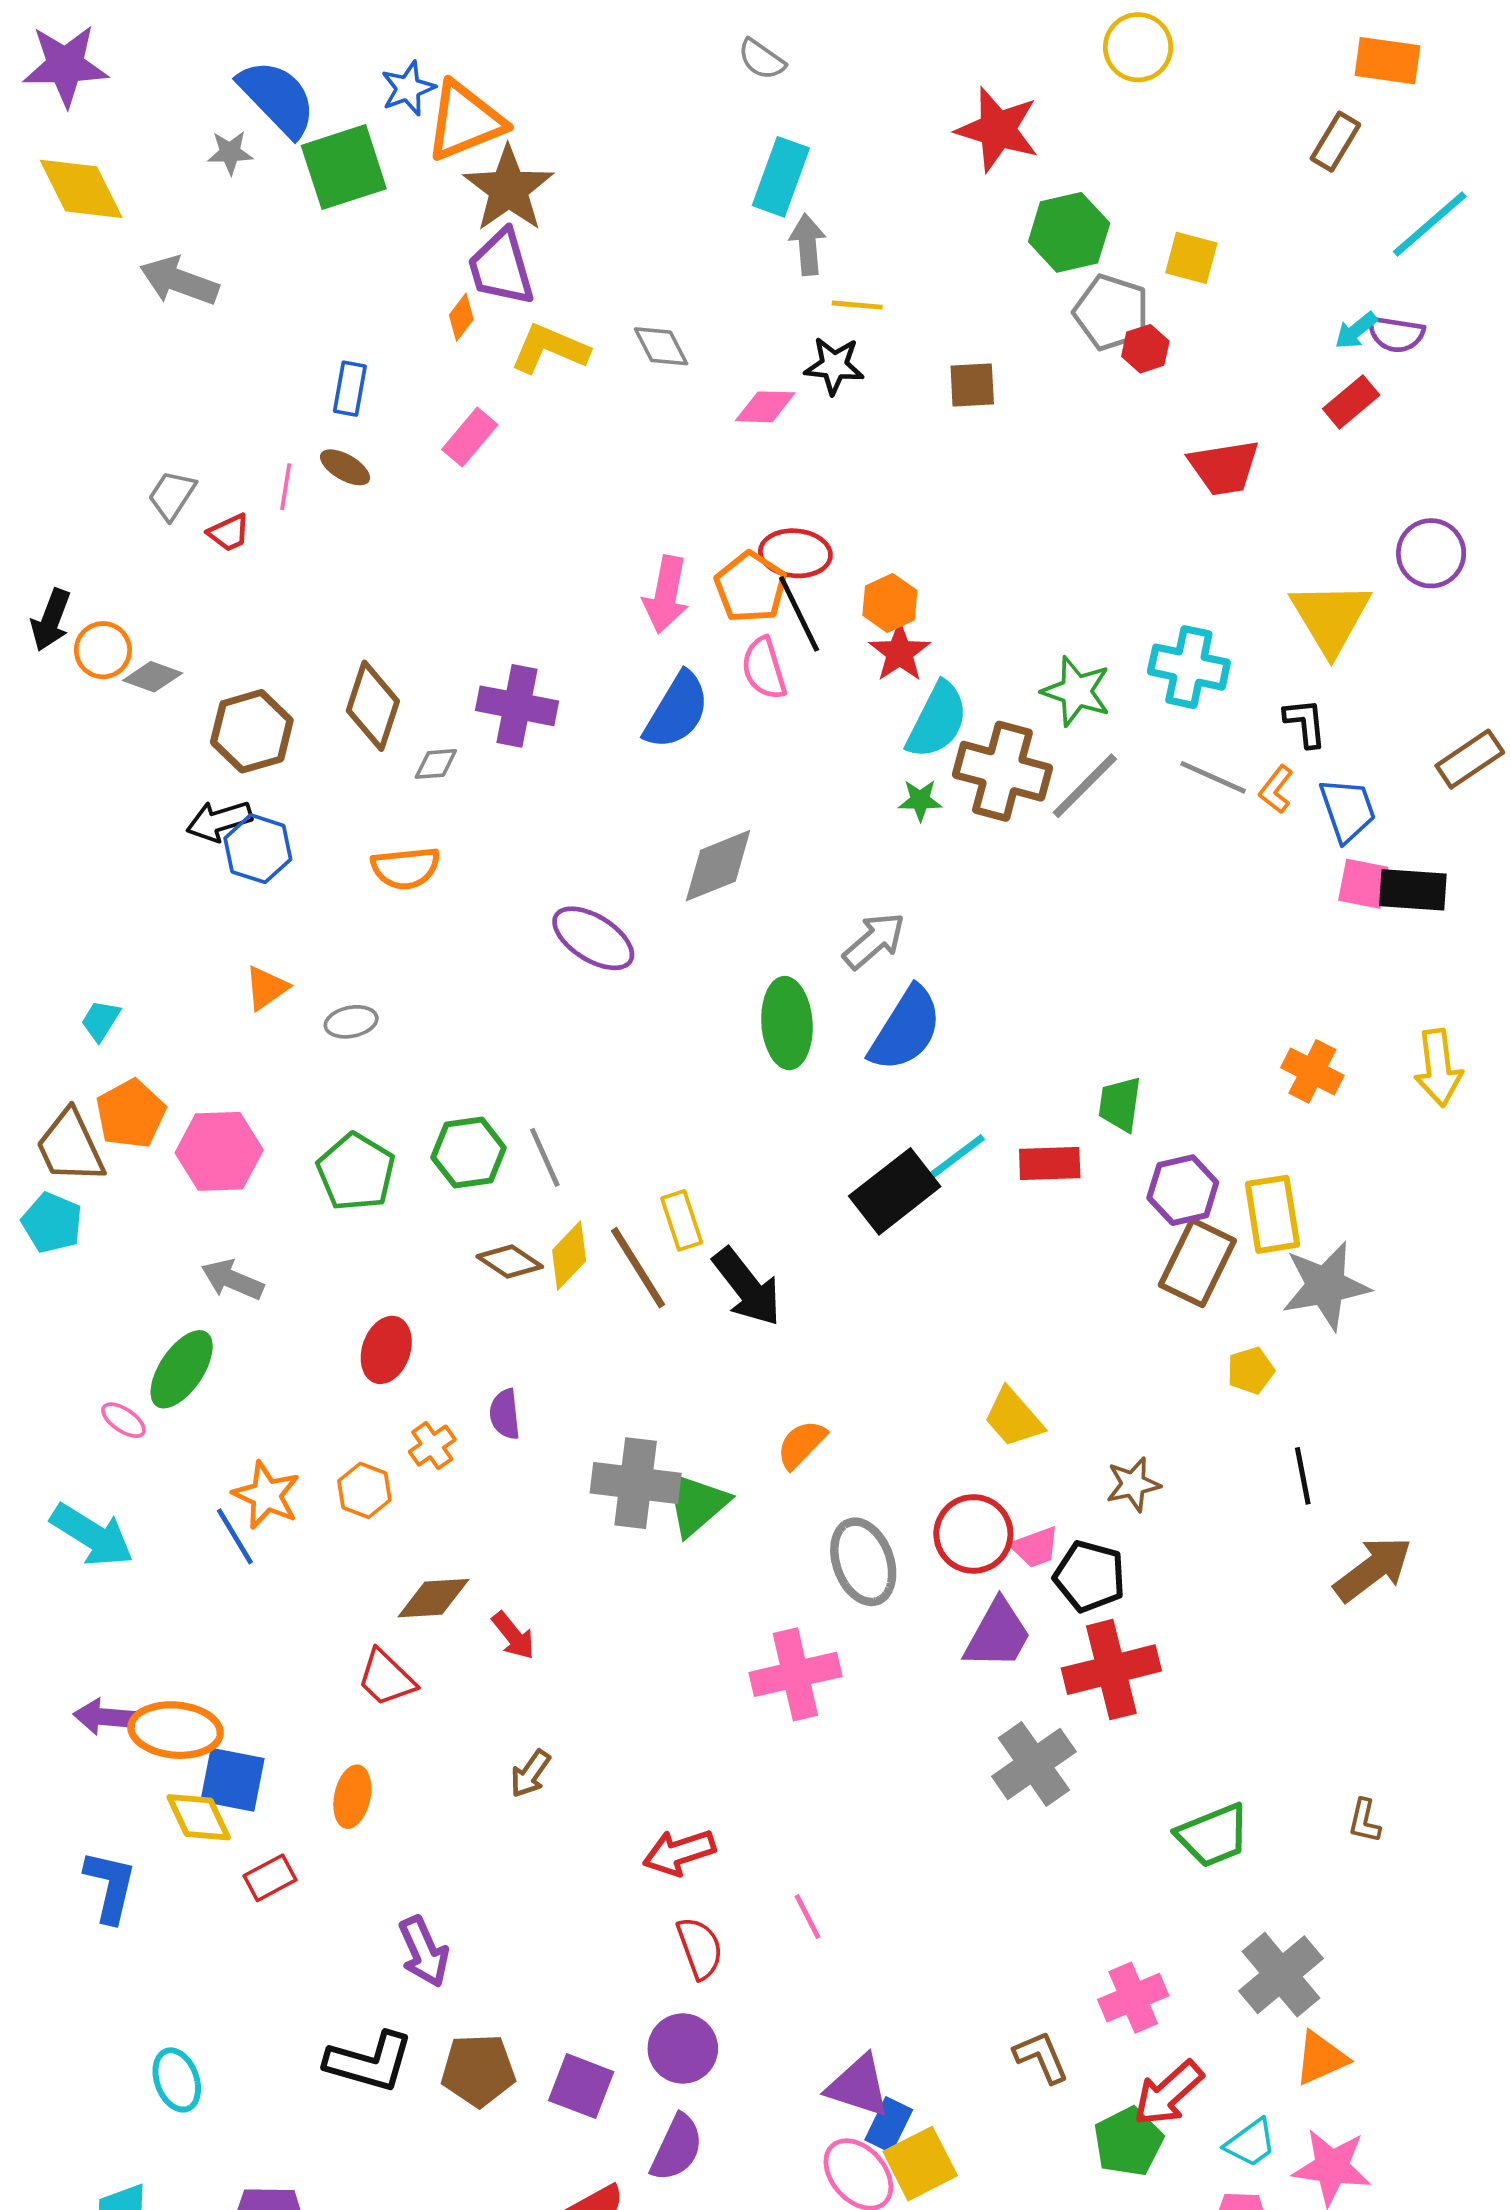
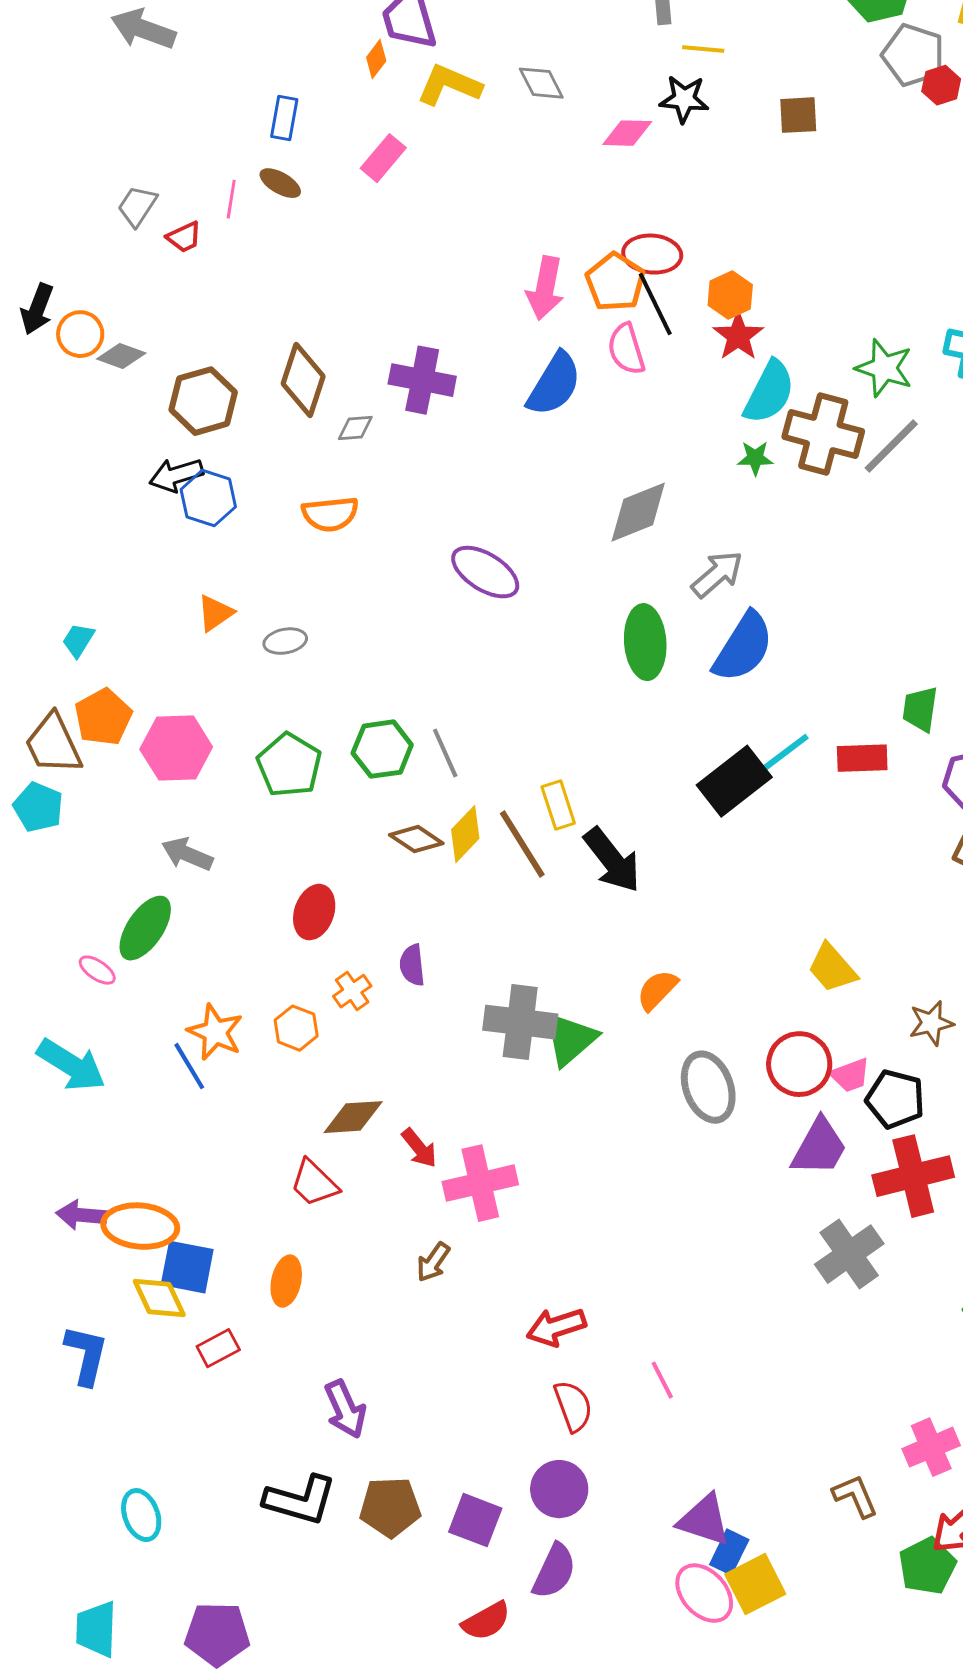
gray diamond: (718, 866) -> (638, 512), moved
pink cross: (795, 1674) -> (480, 1183), moved

